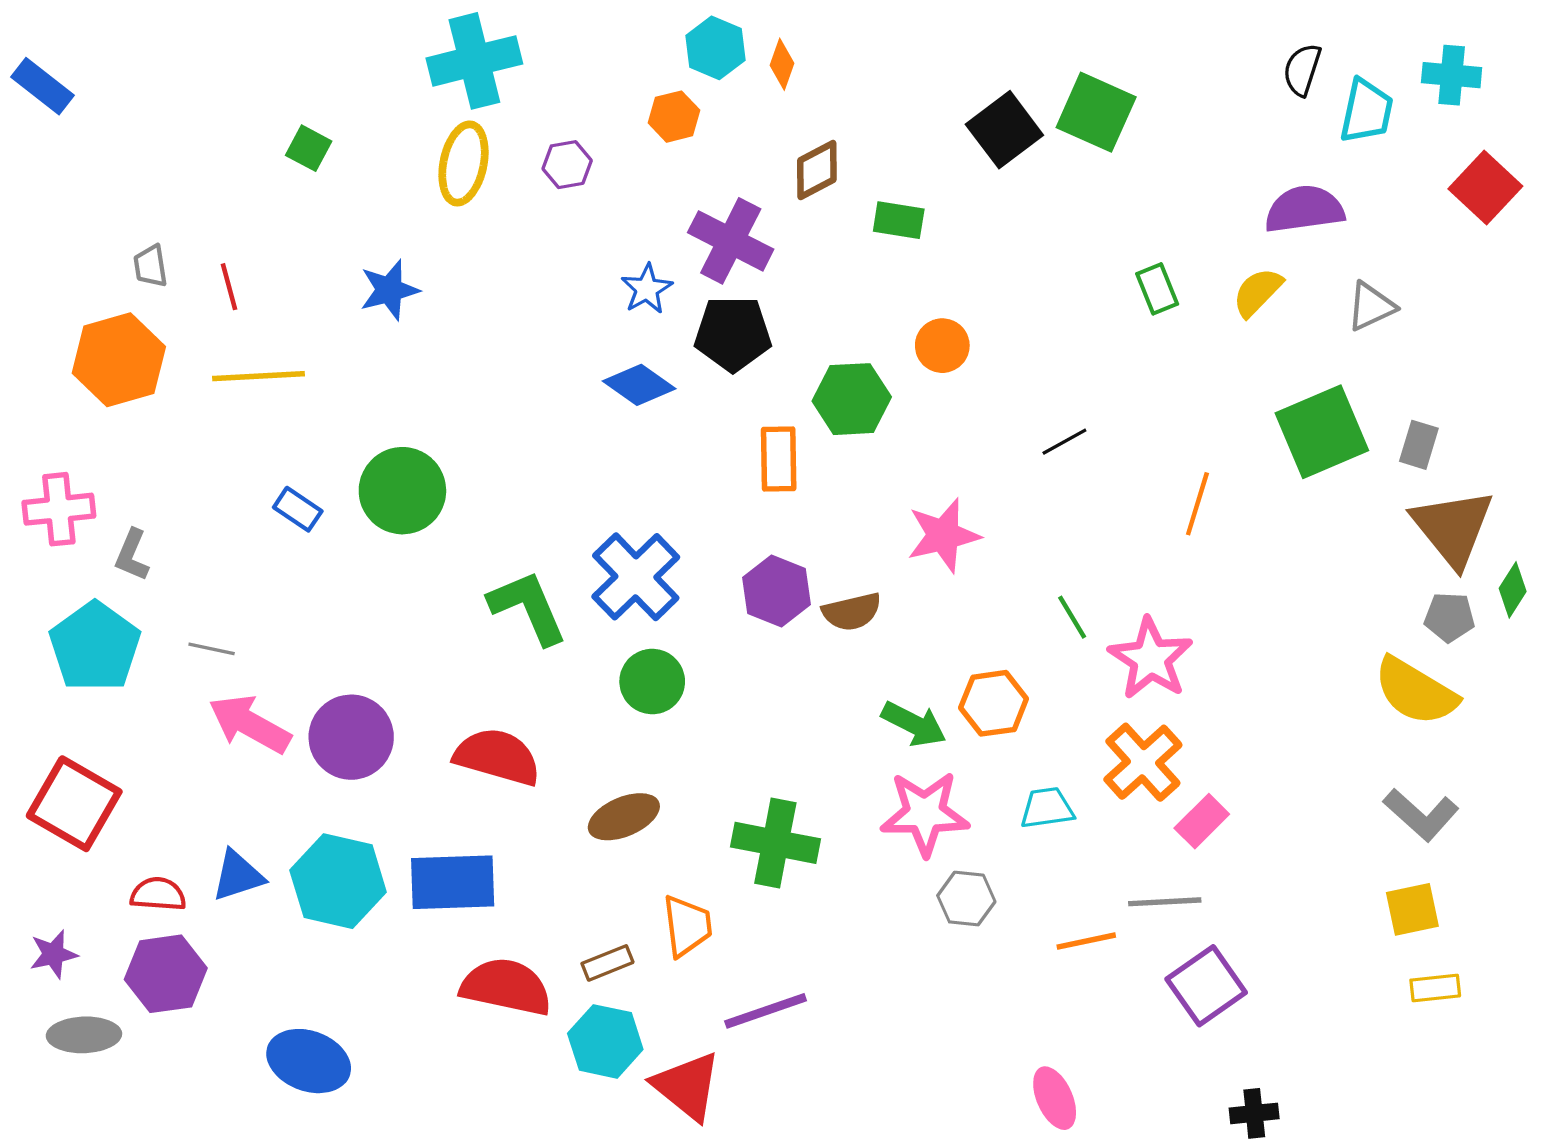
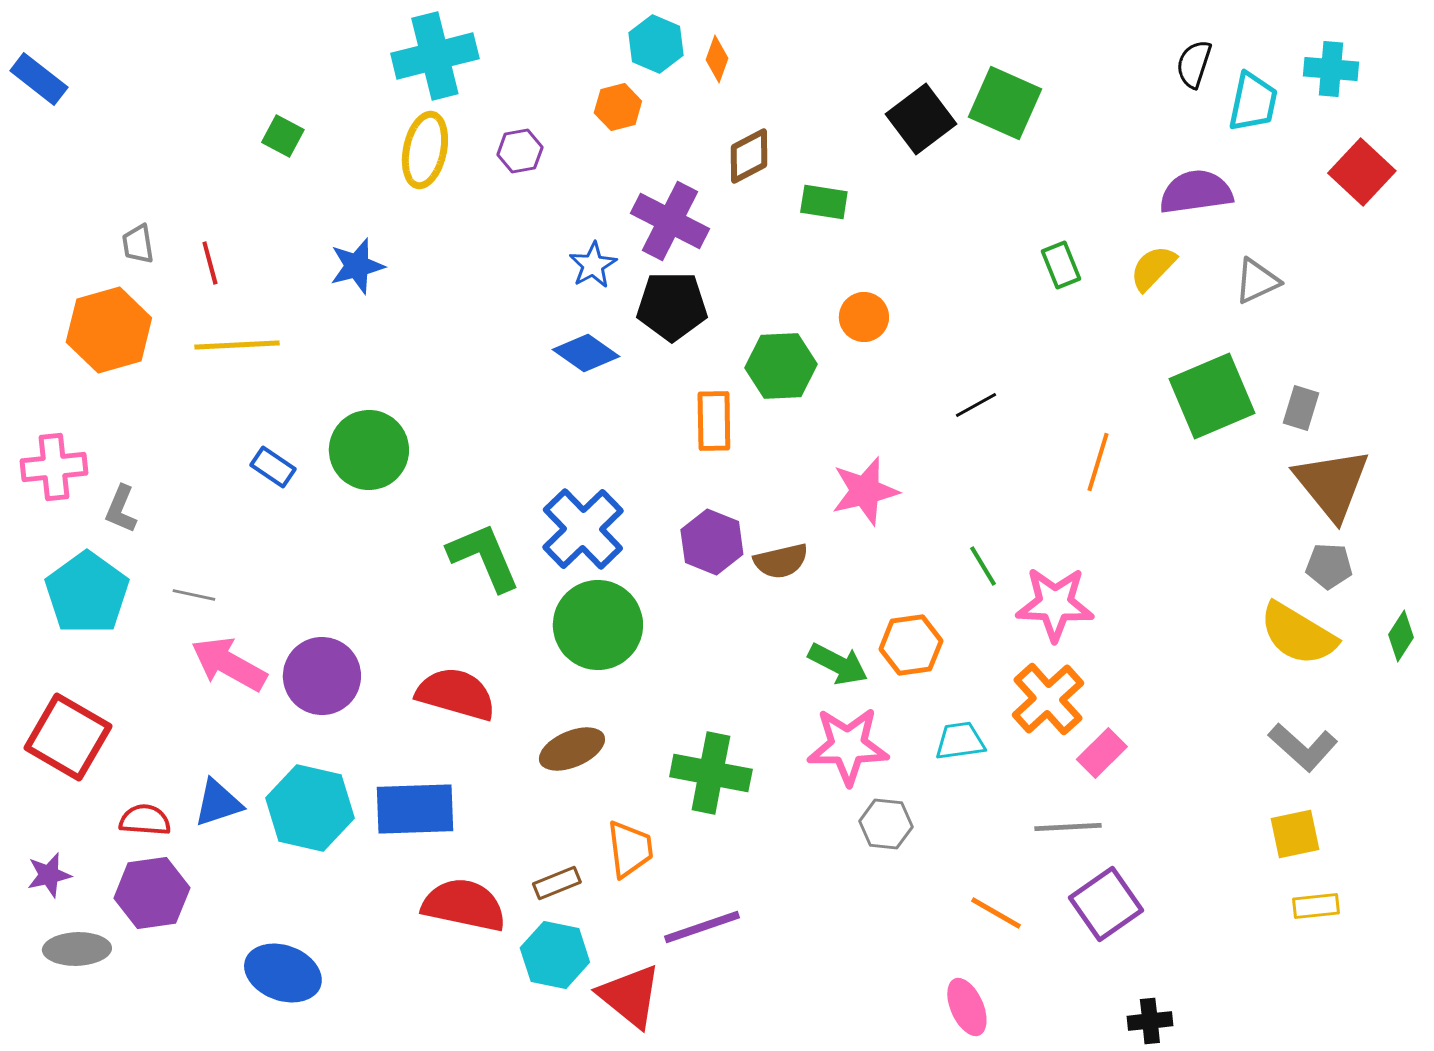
green diamond: (1513, 590) -> (1401, 636), moved
pink star: (1151, 659) -> (1055, 604), turned -30
green circle: (652, 682) -> (598, 625), size x1.5
orange line: (1086, 941) -> (996, 913), moved, turned 42

